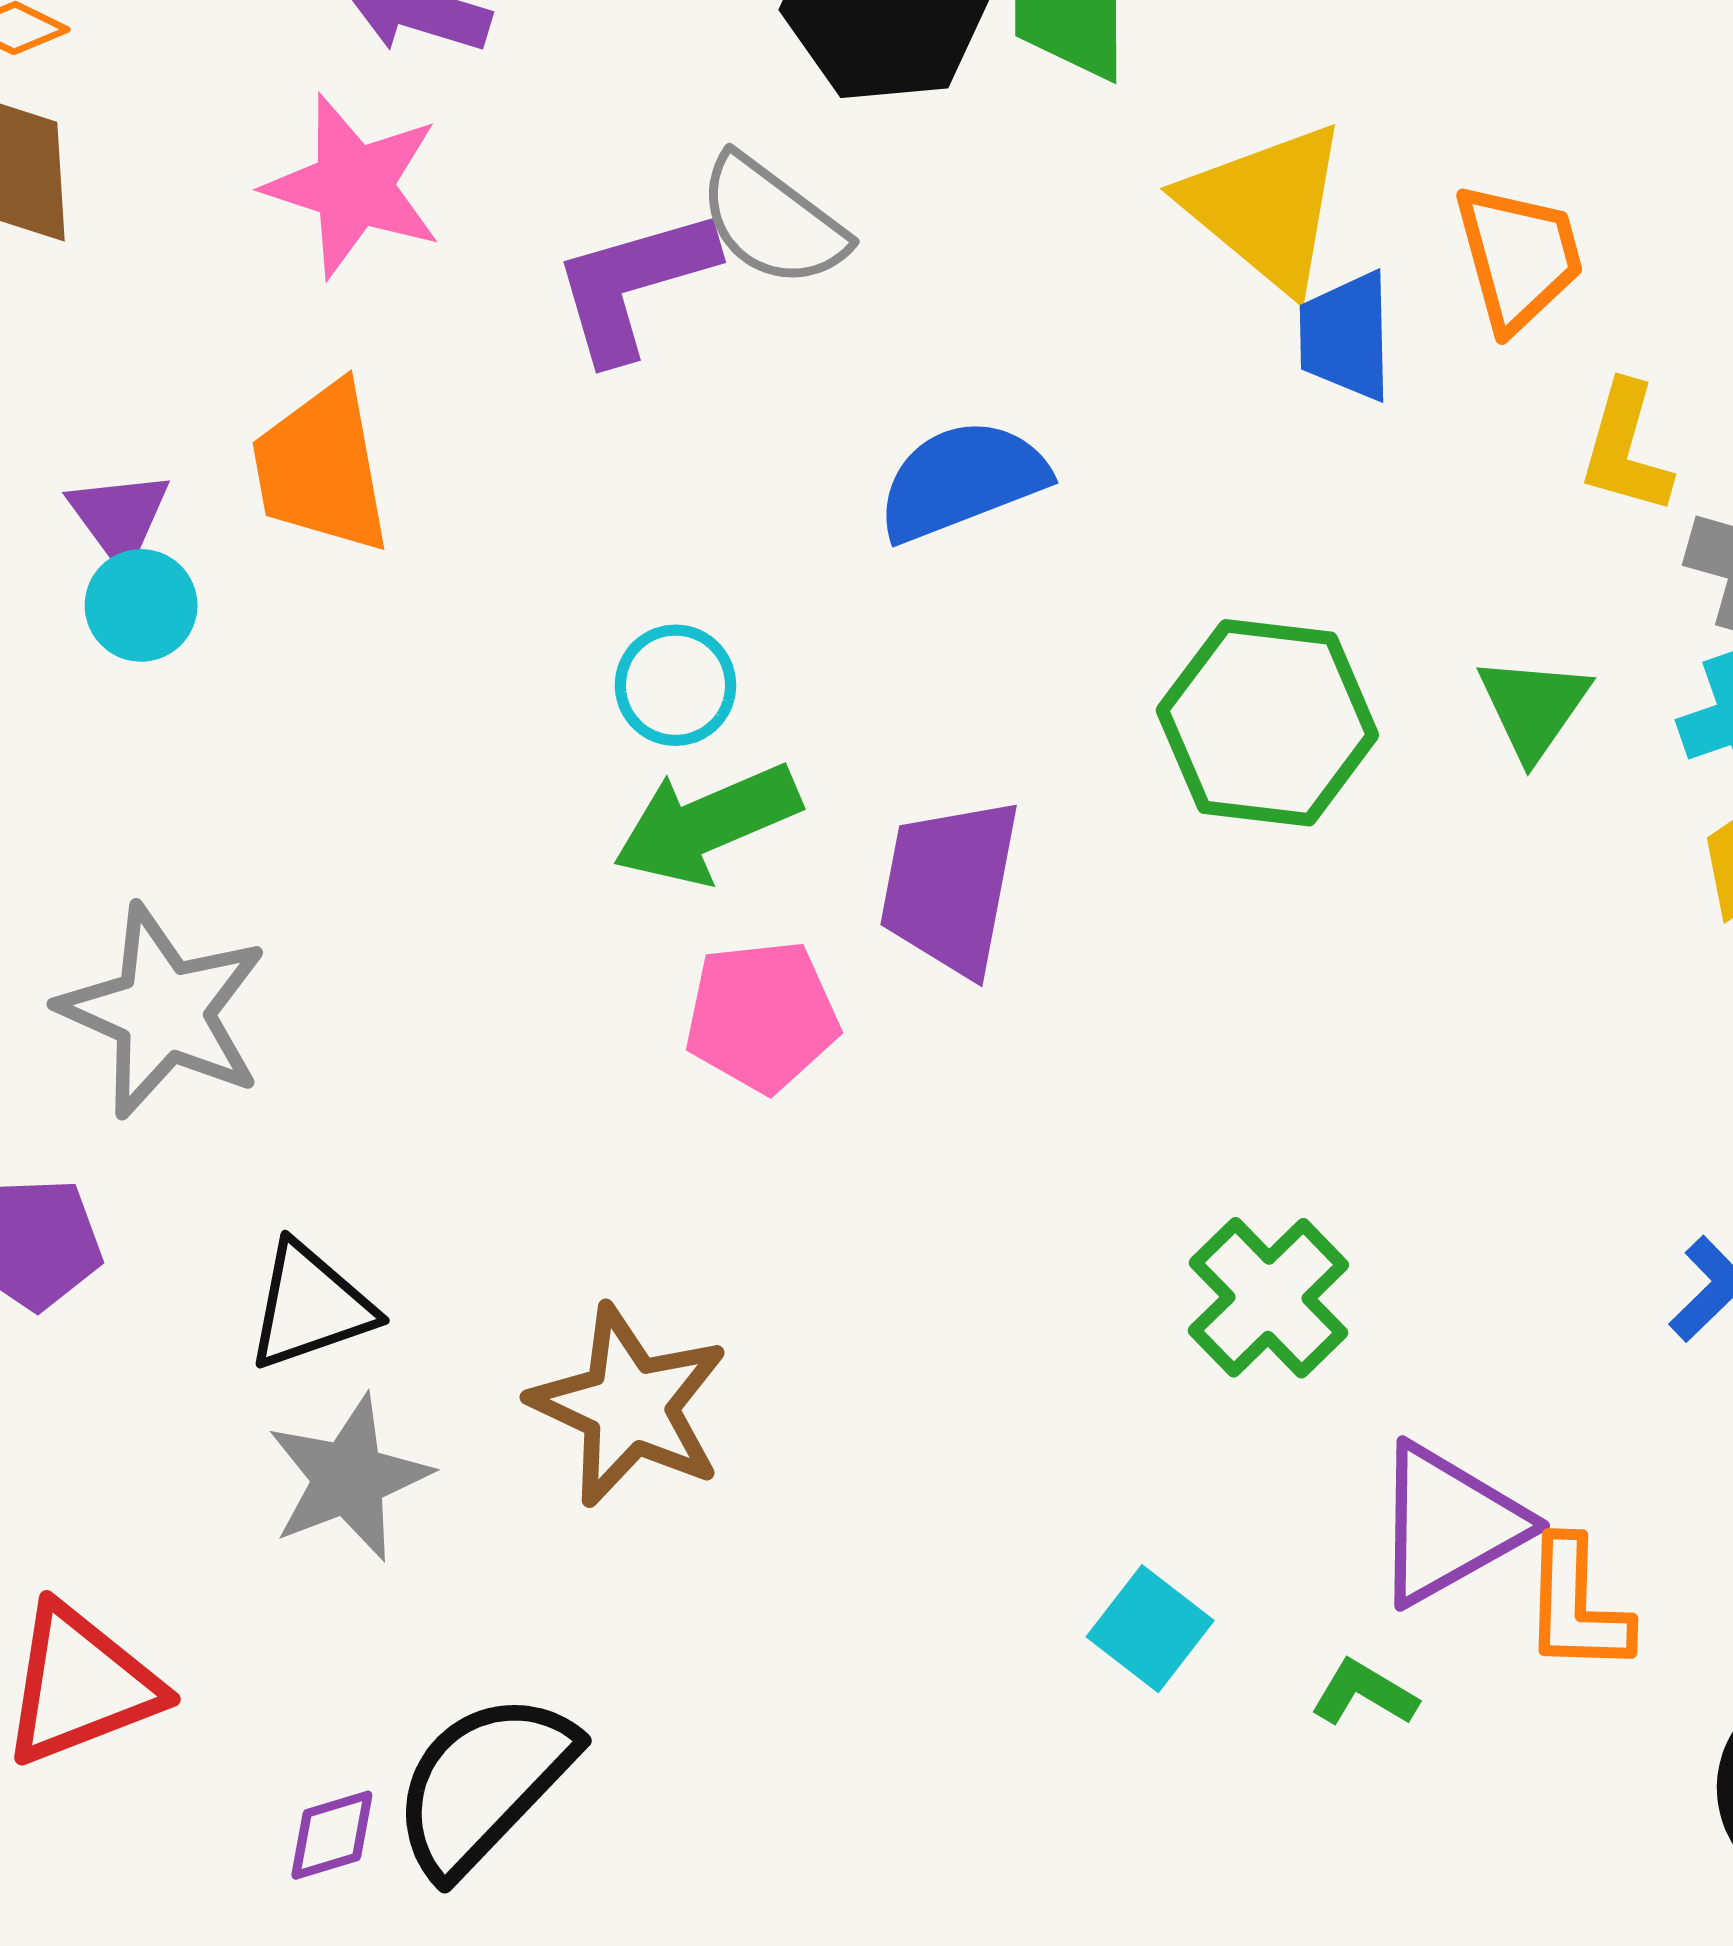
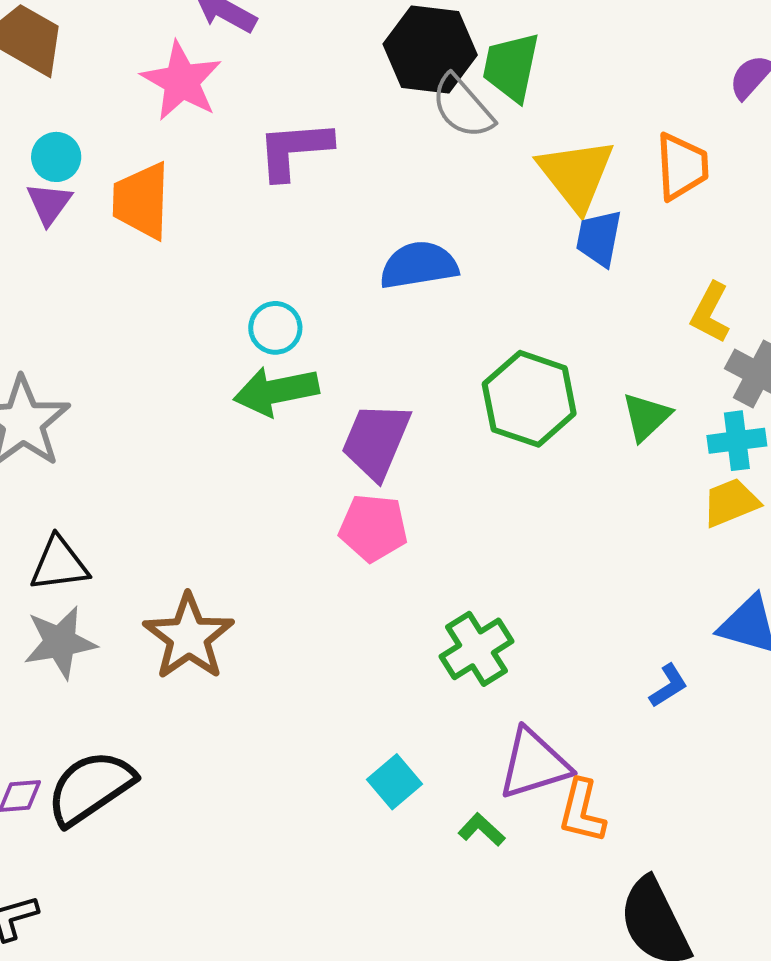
gray semicircle: (772, 221) -> (462, 107), moved
orange trapezoid: (1519, 257) -> (682, 166), moved
cyan circle: (141, 605) -> (56, 157), moved
pink pentagon: (762, 1016) -> (373, 528), moved

